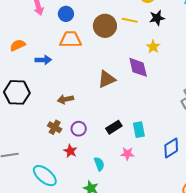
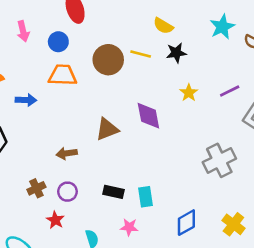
yellow star: (153, 47) -> (189, 93), moved
brown arrow: (65, 99) -> (67, 153), moved
brown cross: (55, 127) -> (36, 188), turned 32
black rectangle: (114, 127) -> (113, 192), turned 42

